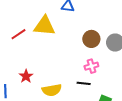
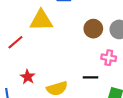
red line: (18, 34) -> (15, 42), moved
pink cross: (91, 66) -> (109, 58), moved, turned 32

